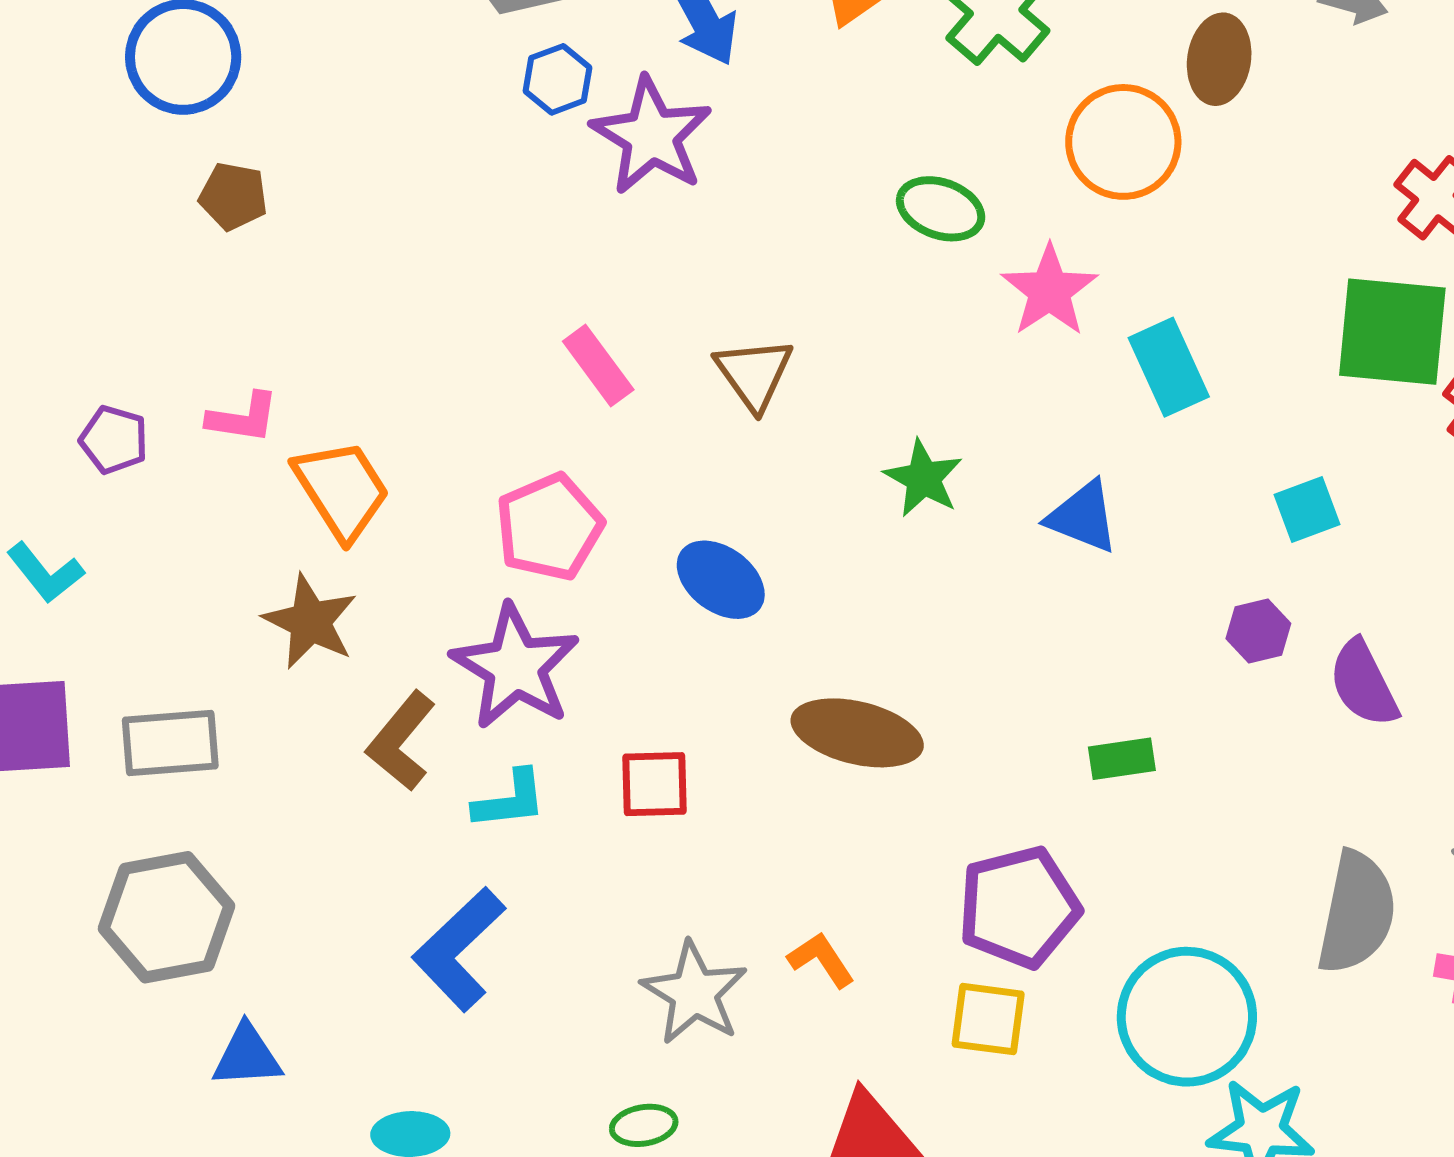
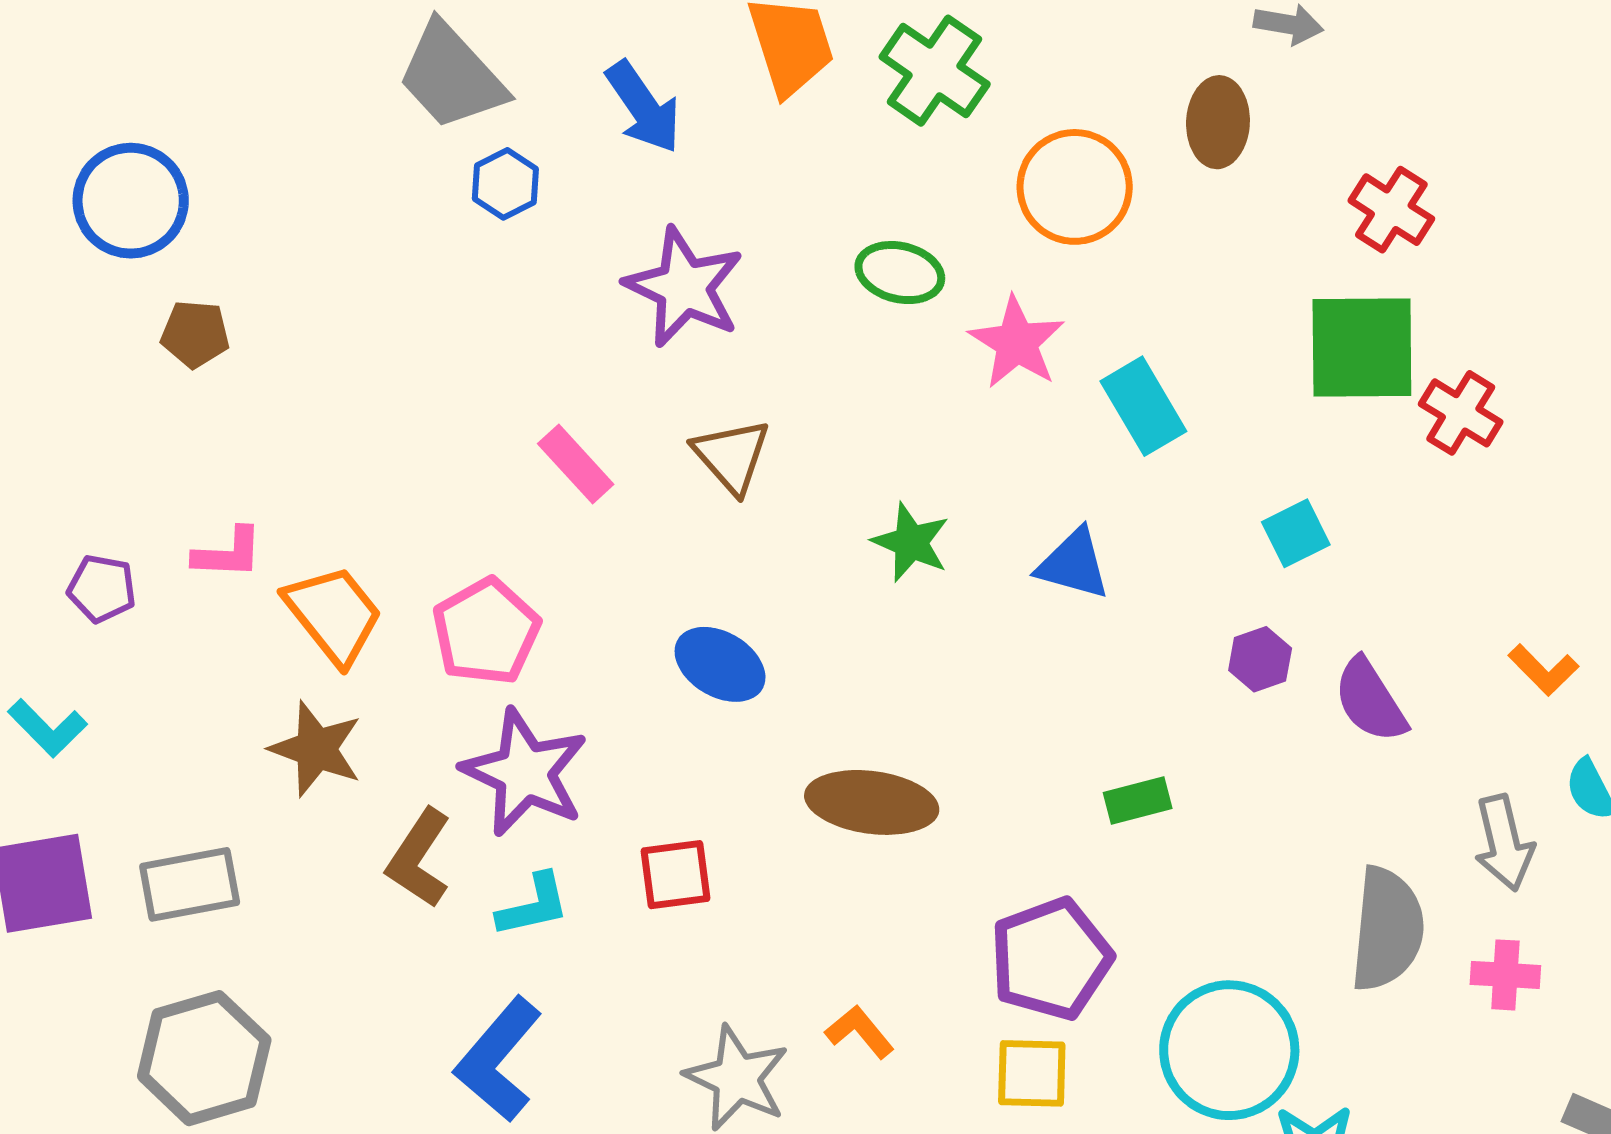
brown ellipse: (1219, 59) -> (1218, 122), moved
purple star: (651, 136) -> (684, 287), moved
pink pentagon: (549, 527) -> (486, 631), moved

